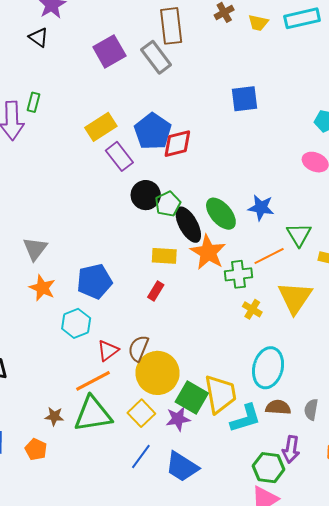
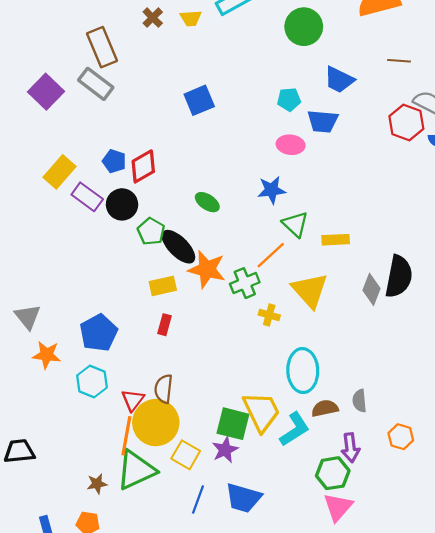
blue pentagon: (153, 131) -> (114, 161), size x0.6
black circle: (146, 195) -> (122, 204), moved
blue star: (261, 208) -> (272, 190), moved
green ellipse: (221, 214) -> (207, 202), moved, size x0.7
yellow circle: (158, 373) -> (156, 423), moved
orange line: (93, 381) -> (126, 436), turned -36

